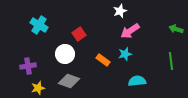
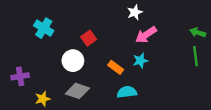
green line: (171, 61) -> (195, 56), moved
purple cross: (28, 66) -> (20, 76), moved
cyan semicircle: (137, 81) -> (127, 92), moved

